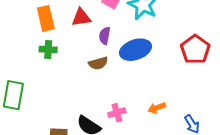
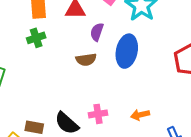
green cross: (48, 50) -> (36, 38), turned -30
blue ellipse: (135, 50) -> (127, 51), turned -68

